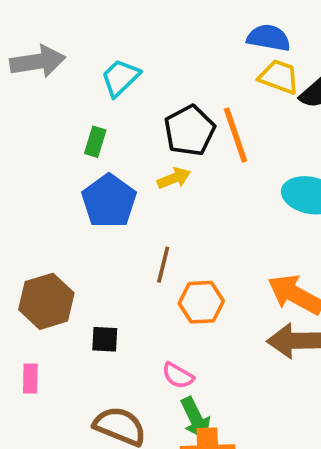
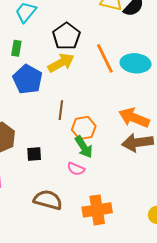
orange line: (236, 135) -> (105, 58), moved
yellow arrow: (174, 178) -> (61, 63), size x1.5
green arrow: (196, 418) -> (84, 147), moved

